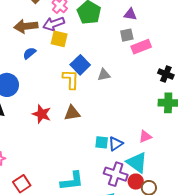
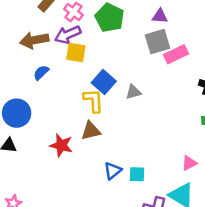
gray square: (127, 35) -> (158, 42), size x1.5
brown triangle: (72, 113) -> (91, 131), moved
blue triangle: (116, 144) -> (113, 171), moved

